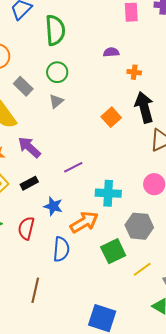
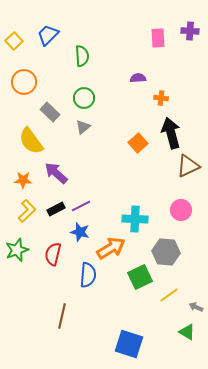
green semicircle: (55, 30) -> (82, 56), size x0.7
purple line: (73, 167) -> (81, 206), moved

